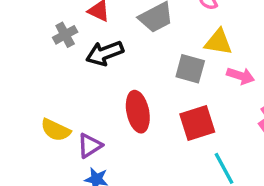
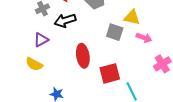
red square: (197, 123) -> (110, 73), moved
purple triangle: (90, 146) -> (41, 40), moved

